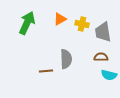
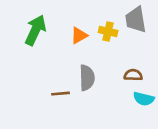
orange triangle: (60, 19) -> (79, 35), moved
gray trapezoid: (103, 32) -> (136, 20), moved

